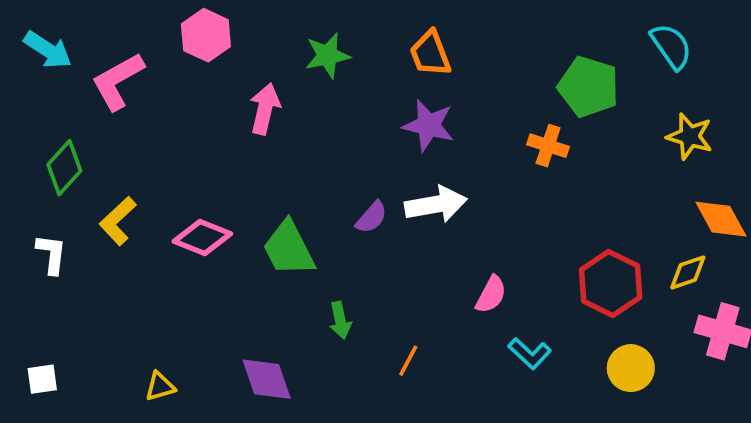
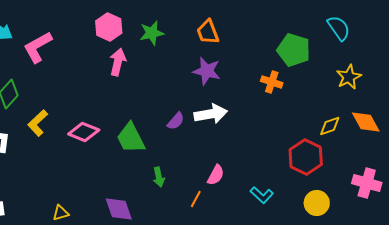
pink hexagon: (206, 35) -> (109, 27), moved
yellow star: (690, 136) -> (349, 77), turned 30
yellow diamond: (688, 272) -> (330, 126), moved
pink semicircle: (491, 295) -> (216, 175), moved

